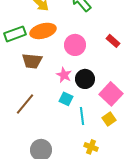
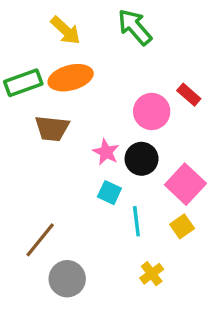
pink circle: (75, 45) -> (152, 111), moved
brown line: (25, 104) -> (40, 240), moved
yellow cross: (91, 147) -> (152, 274), turned 32

